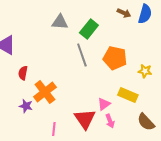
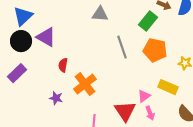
green rectangle: (89, 29) -> (148, 21), moved
purple star: (26, 106) -> (56, 98), moved

